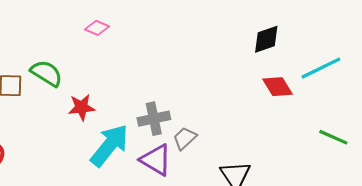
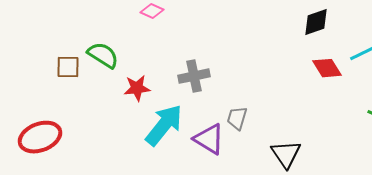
gray cross: (154, 119) -> (194, 76), moved
gray trapezoid: (185, 138) -> (237, 118), turned -30

